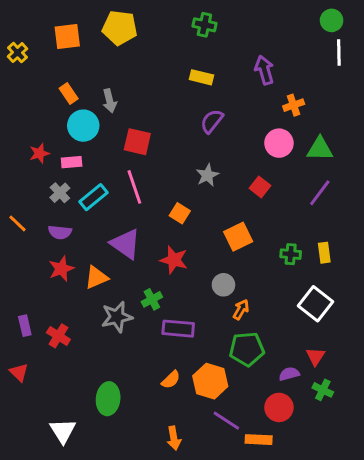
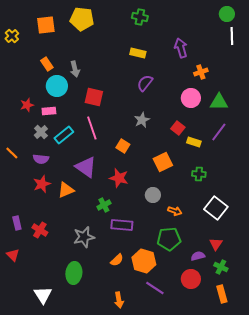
yellow rectangle: (324, 253) -> (194, 142), moved, turned -64
orange arrow: (241, 310) -> (175, 211), moved, turned 80
gray star: (117, 317) -> (84, 237), moved
orange rectangle: (259, 440) -> (222, 294), moved, turned 72

